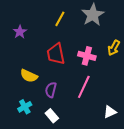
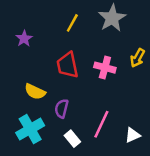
pink line: (84, 87) -> (101, 124), moved
cyan cross: (25, 107) -> (30, 129), size x1.6
white rectangle: (52, 116) -> (72, 139), moved

